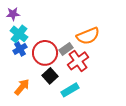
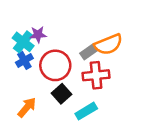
purple star: (13, 14) -> (38, 35), moved
gray rectangle: (66, 49) -> (89, 52), moved
red cross: (78, 61) -> (96, 75), turned 30

